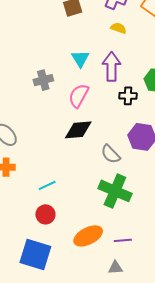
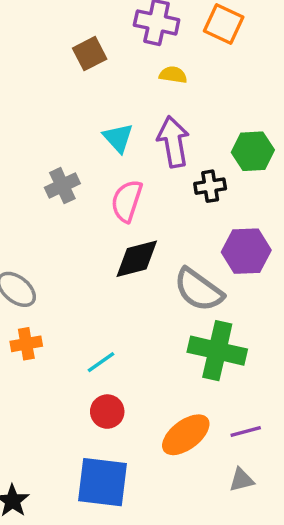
gray semicircle: (111, 154) -> (199, 290), size x1.4

